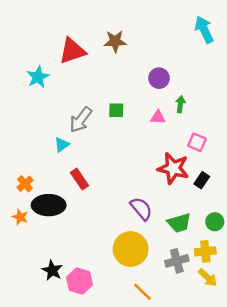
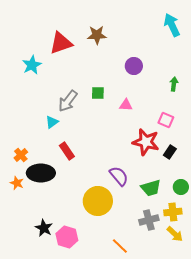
green arrow: (180, 104) -> (174, 84), moved
pink triangle: (158, 117) -> (126, 105), moved
yellow circle: (131, 249) -> (98, 201), moved

